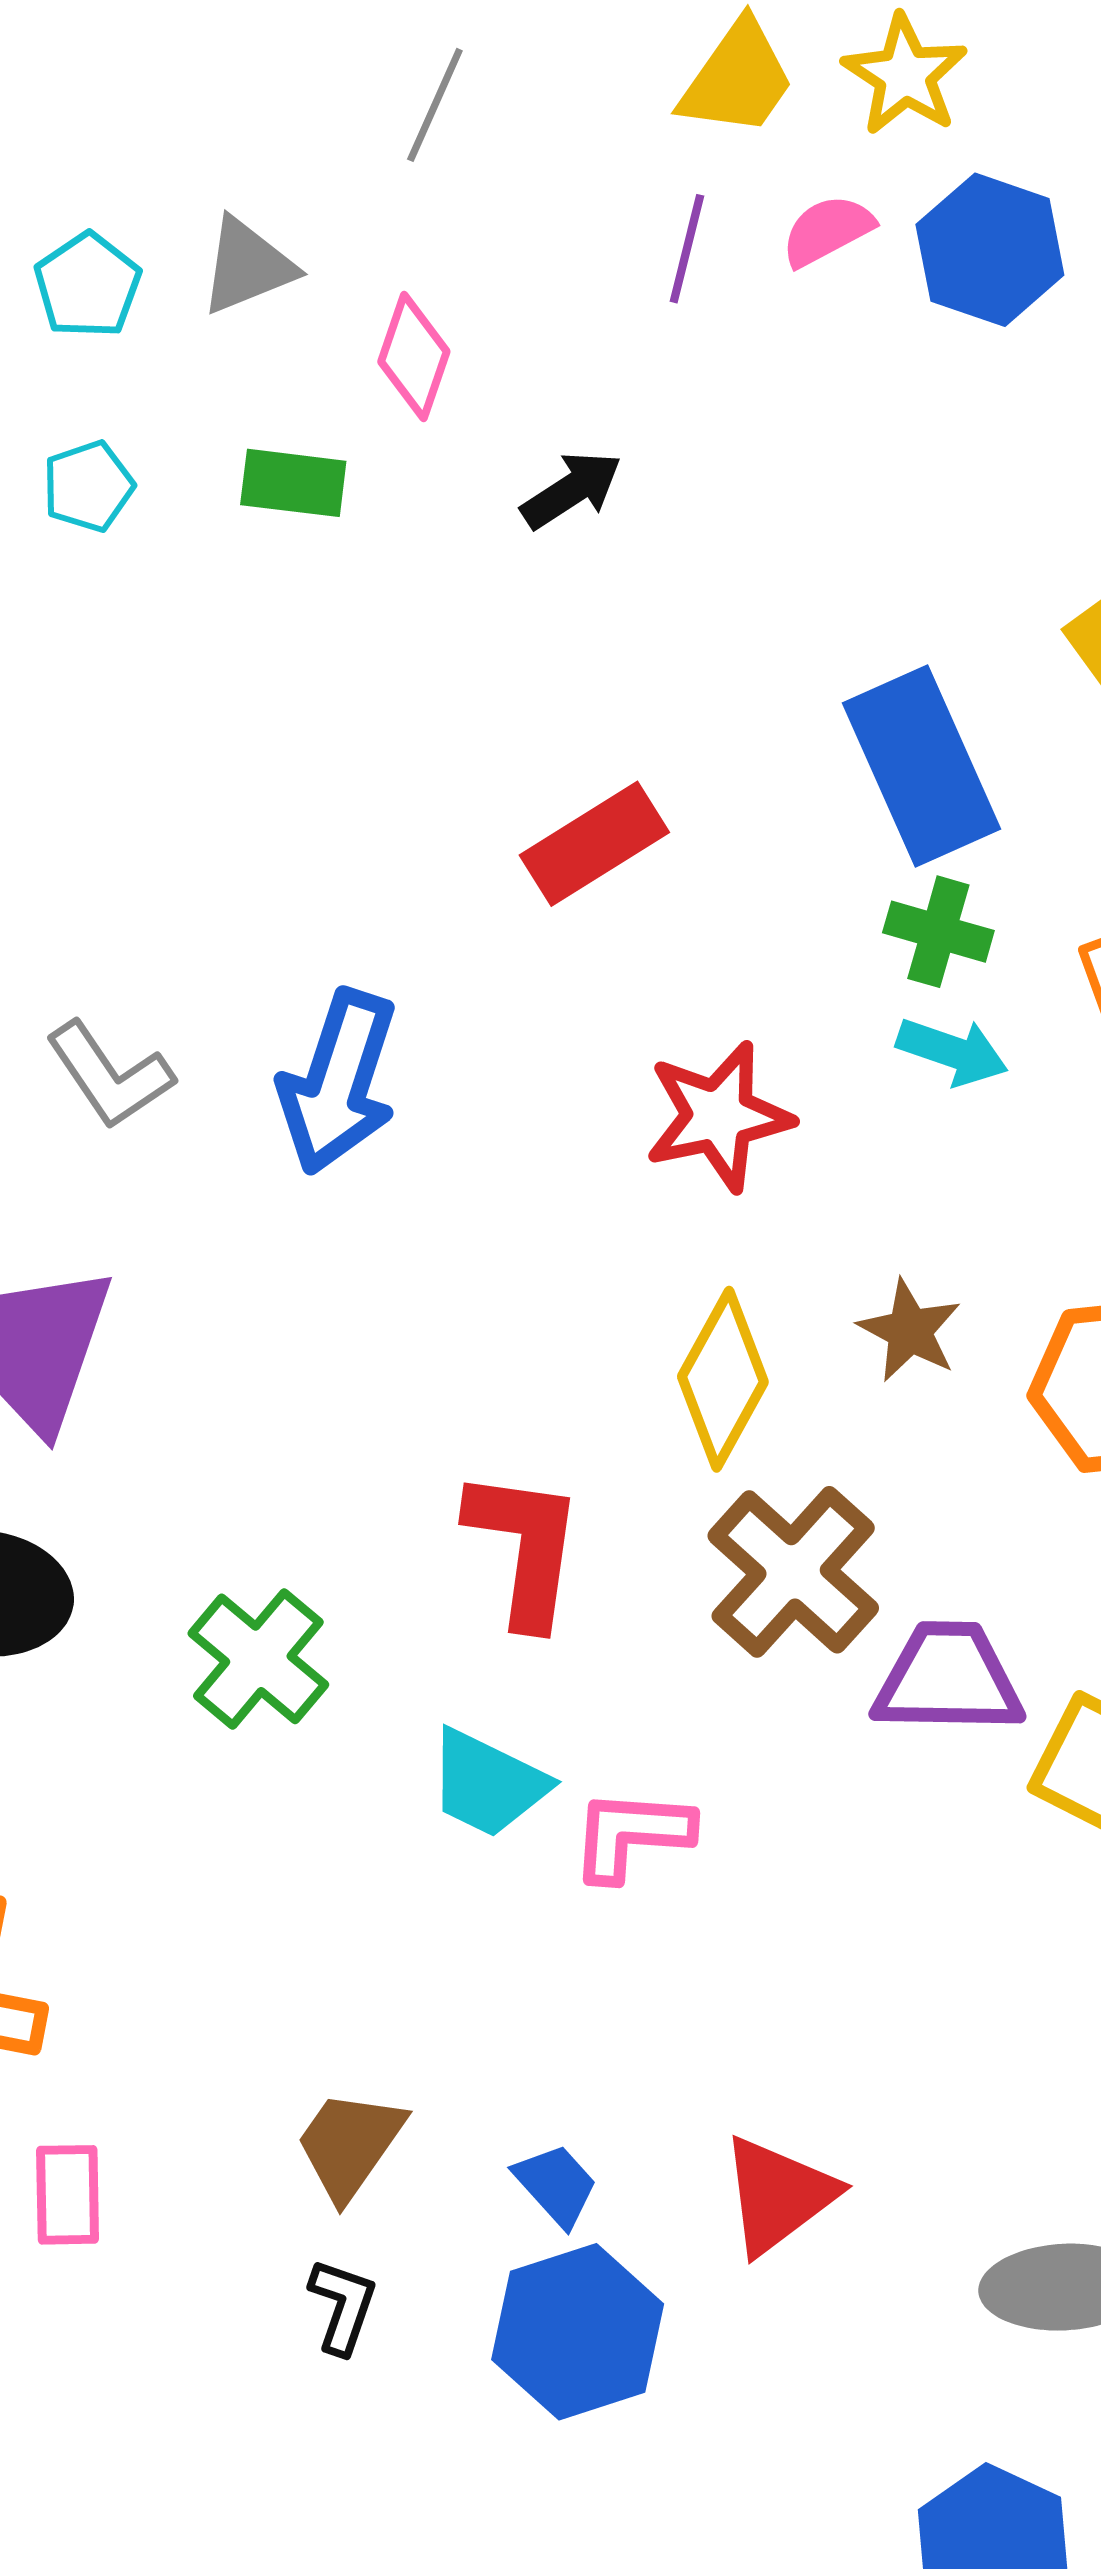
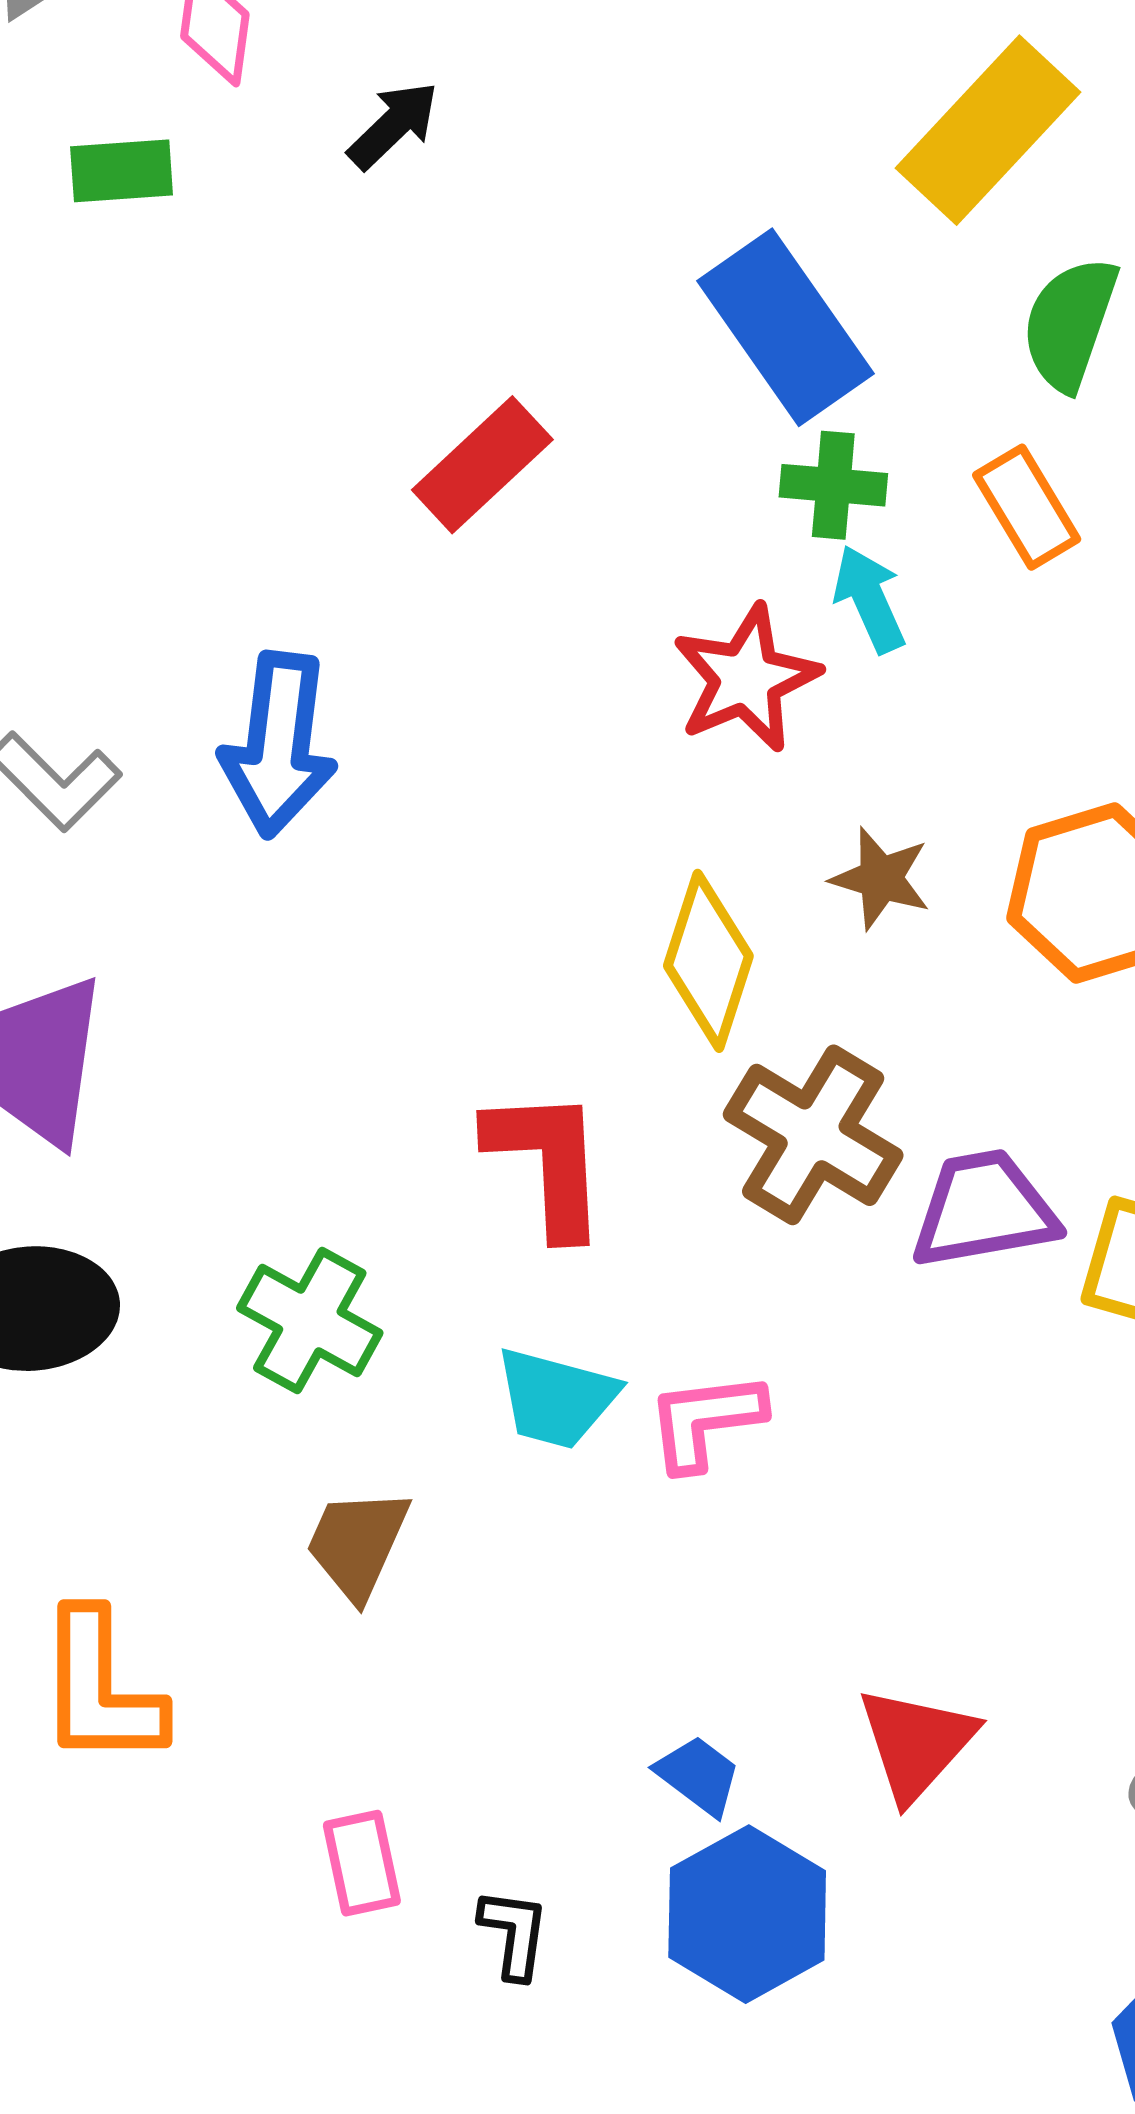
cyan arrow: (952, 1052) -> (869, 599), turned -122
red star: (718, 1116) -> (746, 678), moved
brown trapezoid: (350, 2144) -> (357, 1544), moved
pink rectangle: (68, 2195) -> (362, 1863), moved

